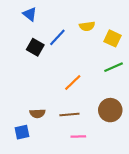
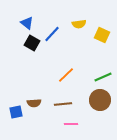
blue triangle: (30, 14) -> (27, 23), moved
green line: (114, 67) -> (103, 77), moved
blue square: (22, 132) -> (16, 112), moved

